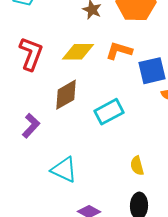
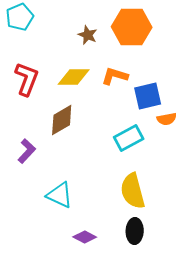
cyan rectangle: (109, 112) -> (129, 138), moved
yellow semicircle: (137, 166) -> (133, 191), size x1.8

